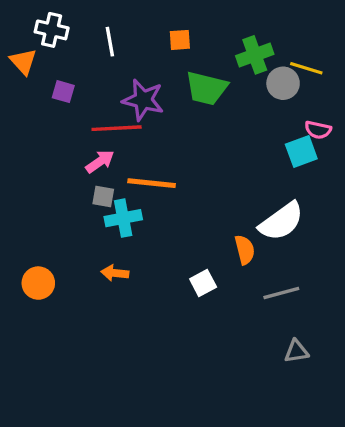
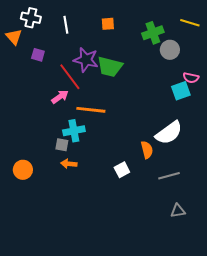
yellow line: (306, 68) -> (190, 23), moved
green trapezoid: (206, 88) -> (110, 67), moved
red line: (117, 128) -> (70, 77), turned 56
gray square: (103, 196) -> (62, 145), moved

